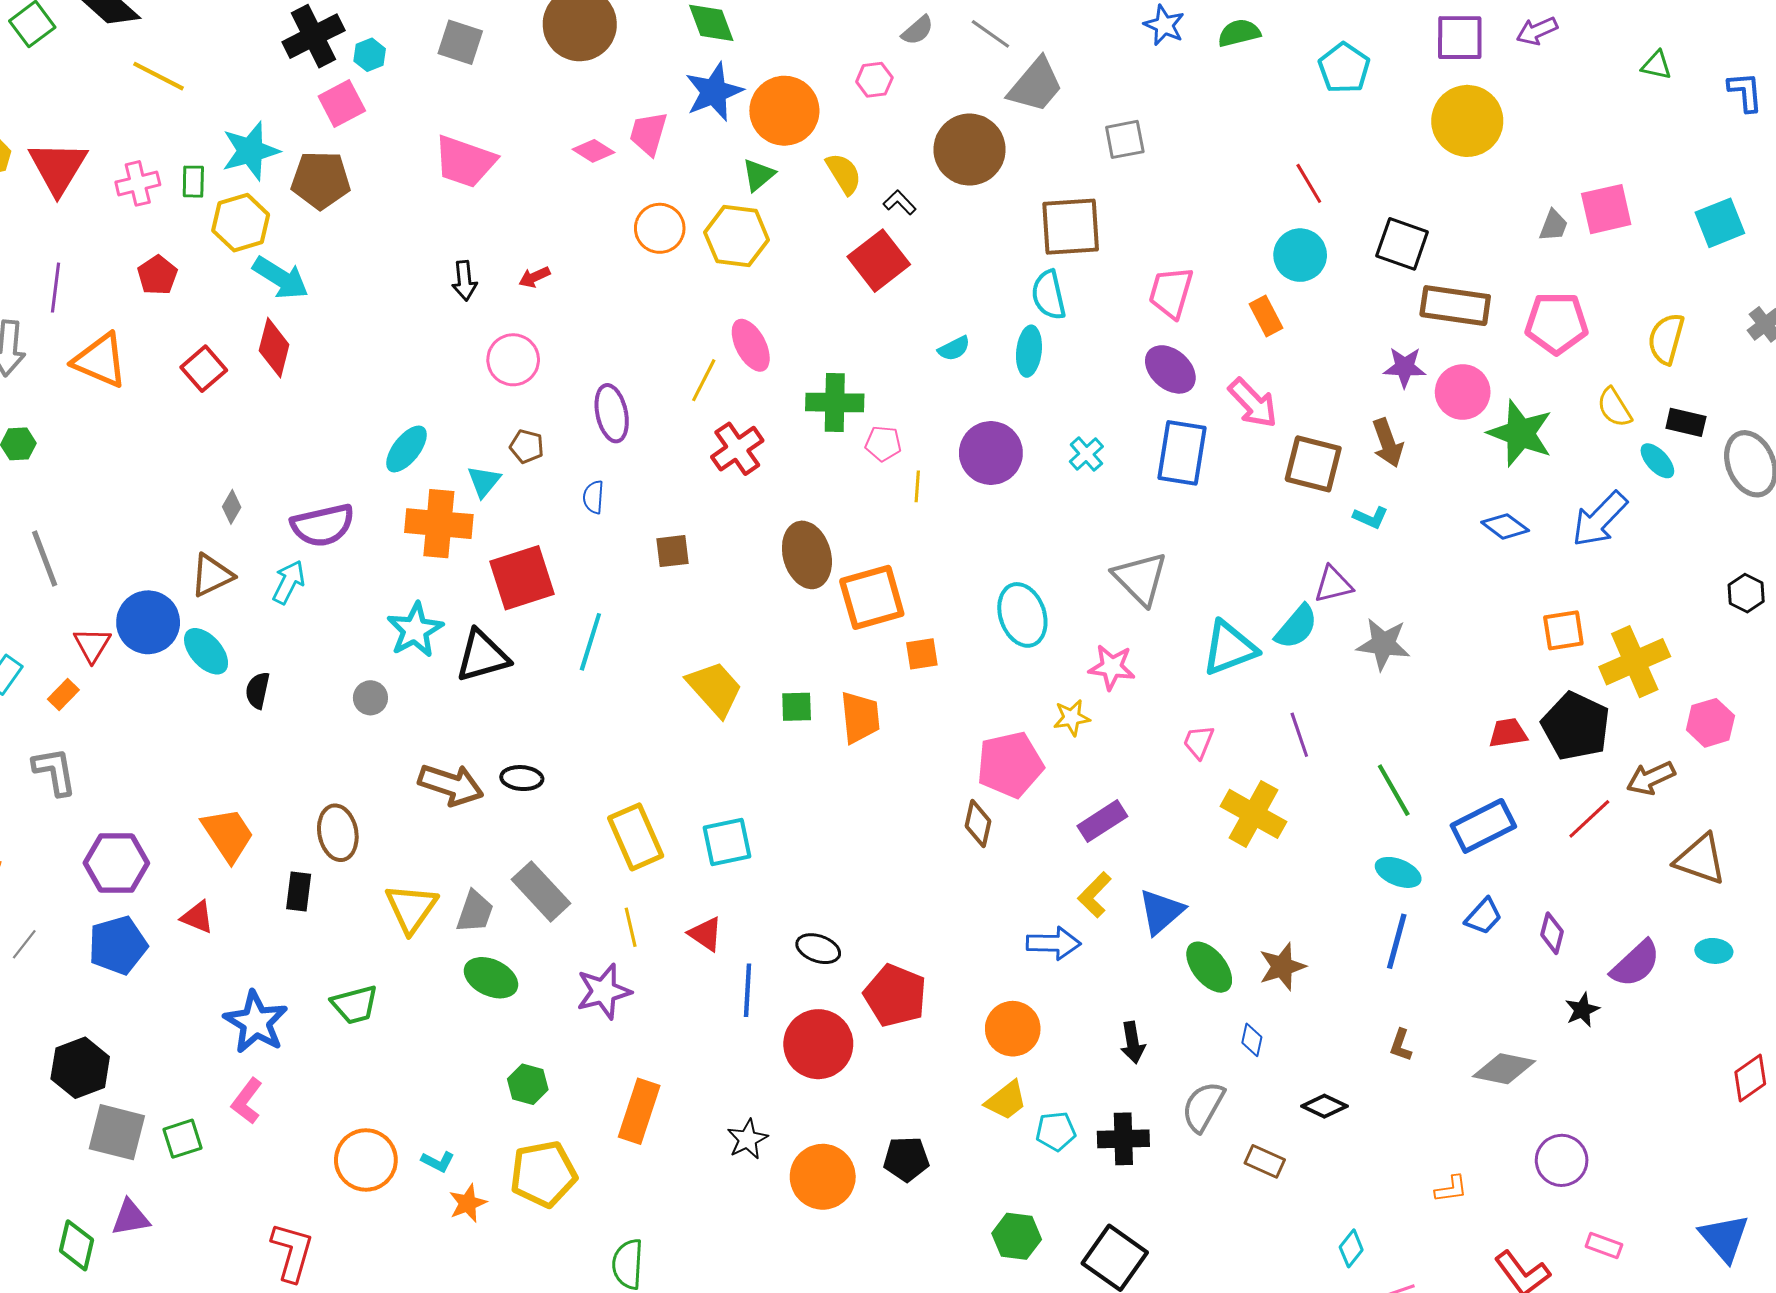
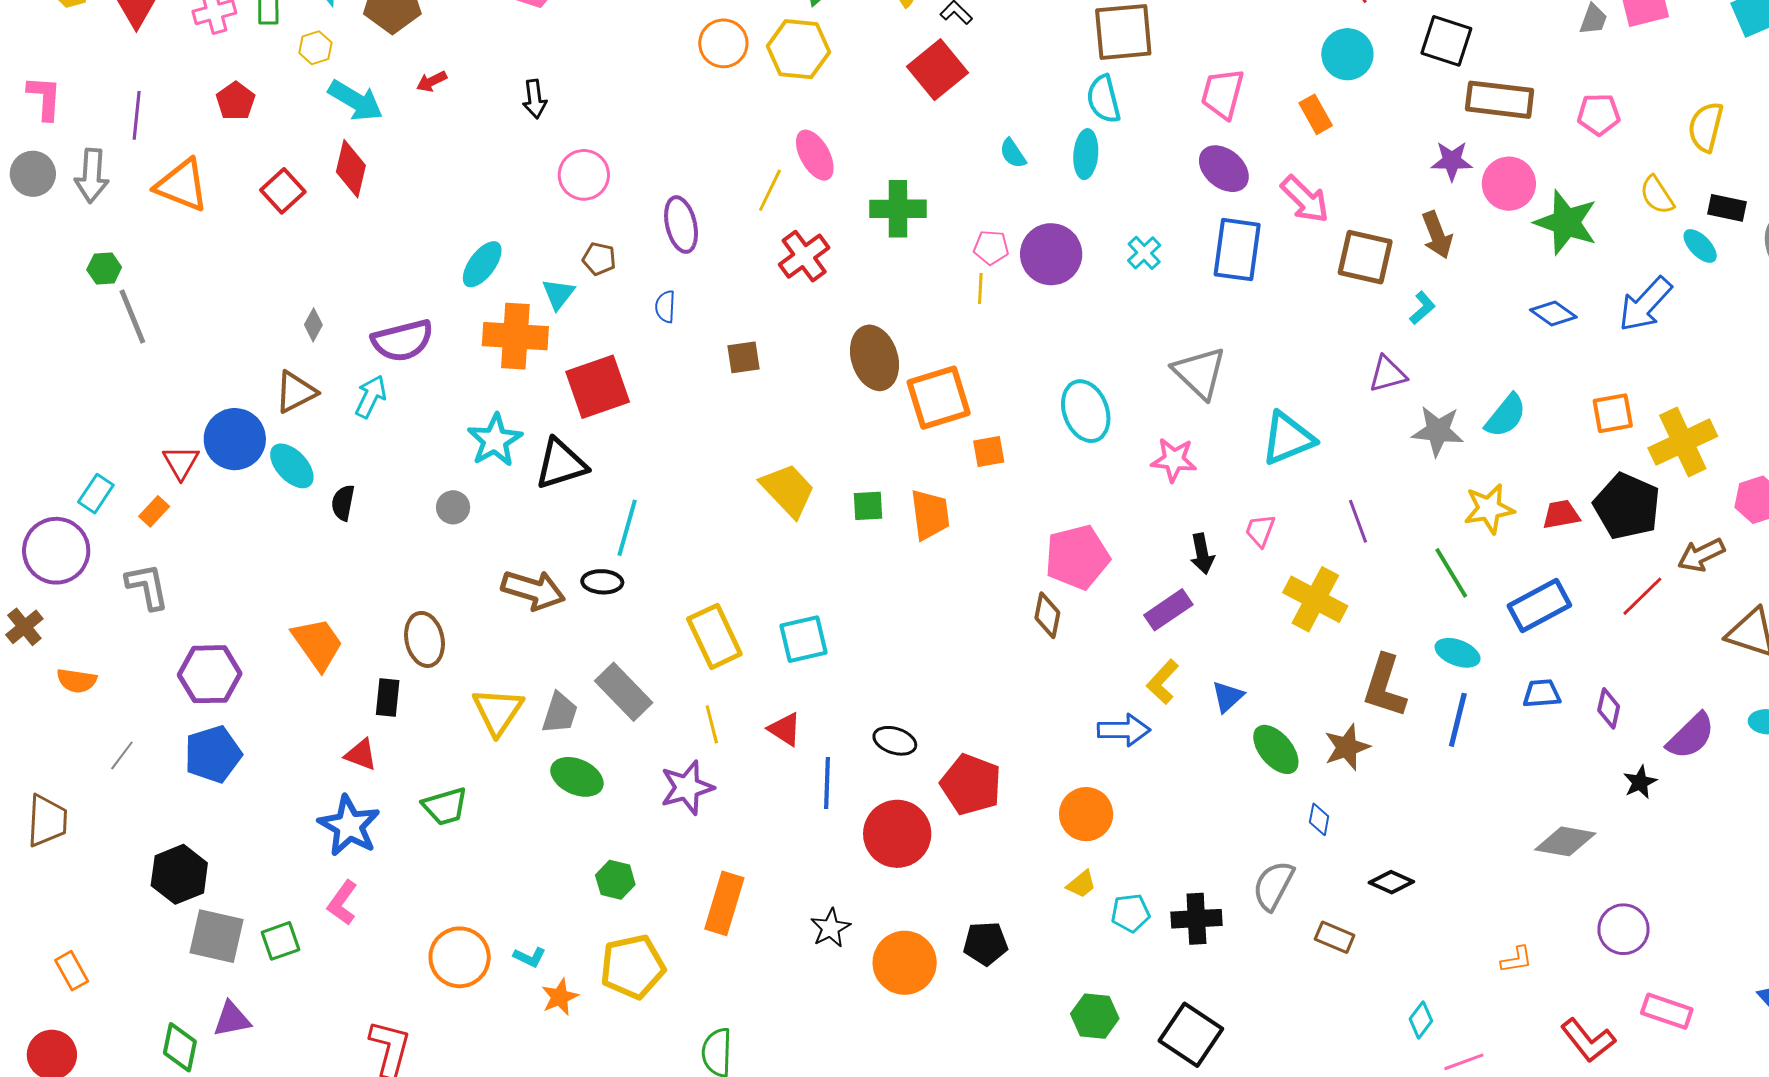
yellow hexagon: (241, 223) -> (315, 48), size x0.6
red arrow: (534, 277) -> (432, 81), moved
pink pentagon: (1557, 323) -> (1599, 114), size x0.7
cyan semicircle: (954, 348) -> (1013, 153), turned 84
pink pentagon: (883, 444) -> (991, 247), moved
cyan L-shape: (1371, 517) -> (1422, 308), turned -64
gray line: (45, 559) -> (132, 316), moved
cyan semicircle: (1296, 627) -> (1506, 416), moved
cyan line: (590, 642) -> (627, 528), moved
yellow star: (1072, 718) -> (1489, 509), moved, size x1.4
blue triangle: (1161, 912) -> (1228, 697), size x0.7
blue trapezoid: (1484, 916) -> (1542, 694), turned -135
red triangle: (197, 917) -> (361, 755), moved
black arrow: (1133, 1043) -> (1202, 554), moved
brown L-shape: (1401, 1045) -> (1385, 686), moved, size x2.0
yellow trapezoid: (1006, 1100) -> (1081, 884), size x0.7
pink rectangle: (1604, 1246) -> (1667, 1011), size x1.4

